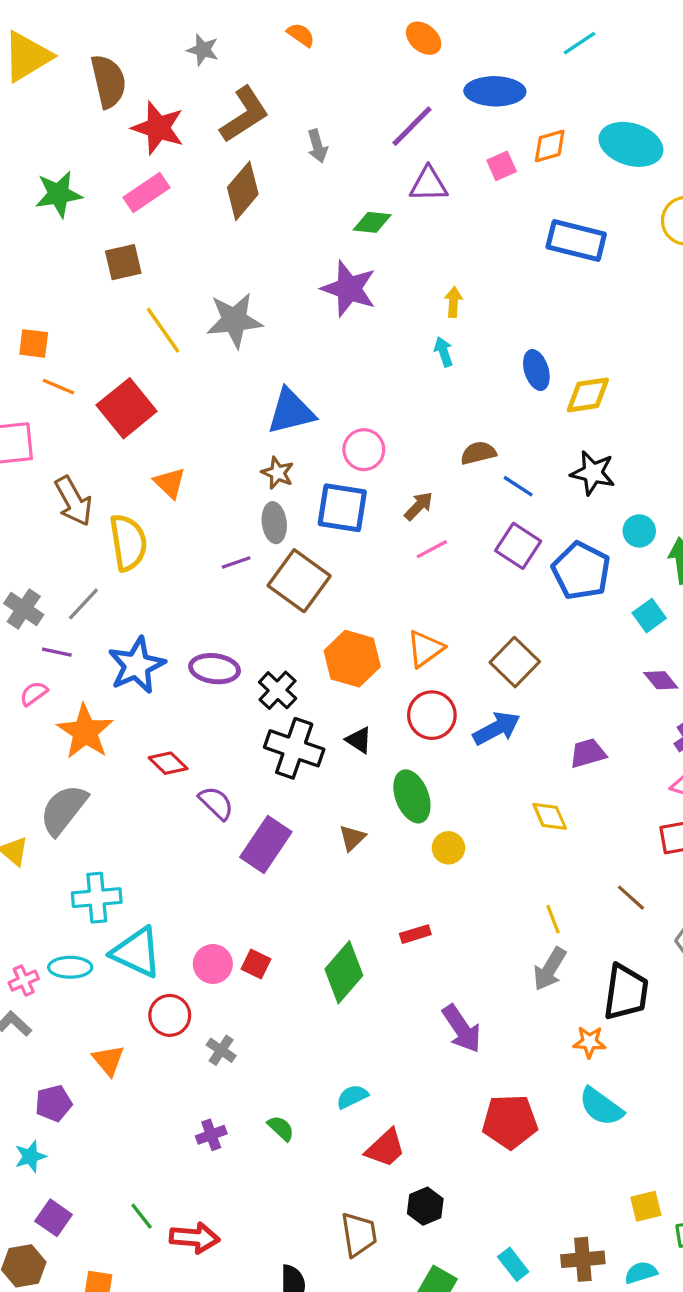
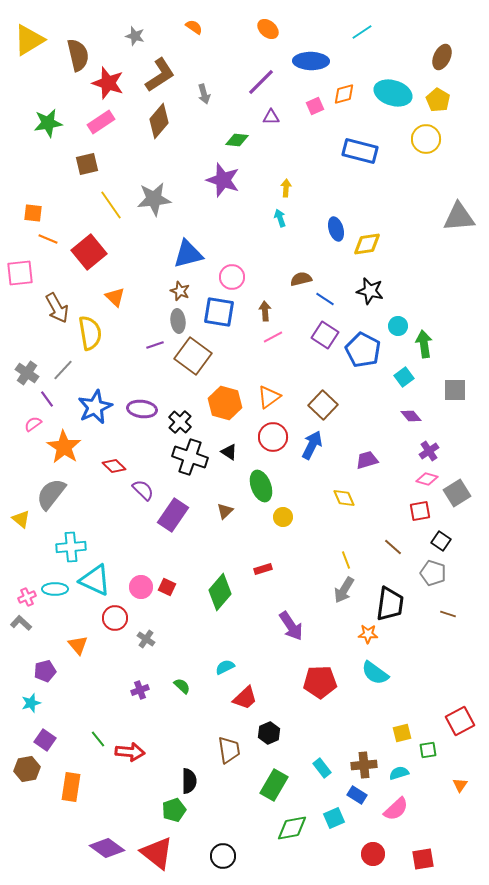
purple triangle: (429, 184) -> (271, 117), size x0.7
brown arrow: (419, 506) -> (265, 311), turned -48
purple line: (57, 652) -> (47, 399), turned 42
blue arrow: (497, 728) -> (312, 445), turned -36

